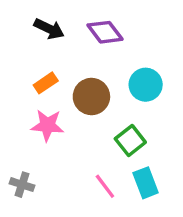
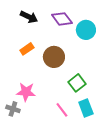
cyan circle: (146, 85) -> (86, 30), moved
pink star: (47, 125) -> (26, 92), moved

